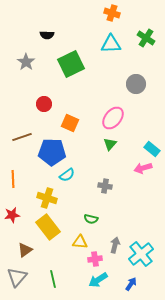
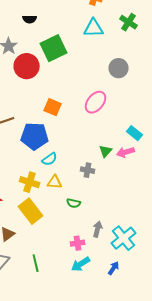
red circle: (44, 104) -> (27, 66), moved, size x1.6
green triangle: (110, 144) -> (106, 151), moved
yellow triangle: (80, 242) -> (55, 182), moved

